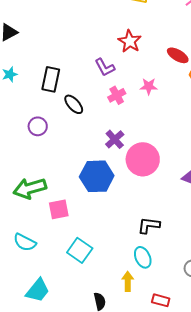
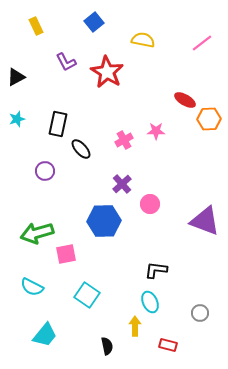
red star: (130, 41) -> (107, 72), moved, size x1.4
purple L-shape: (105, 67) -> (66, 62), moved
pink circle: (143, 159) -> (150, 204), size x0.6

